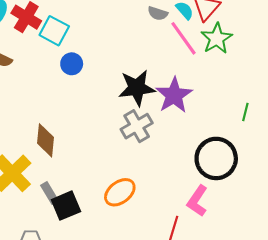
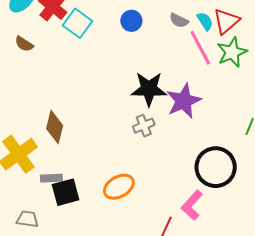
blue circle: (72, 64) -> (131, 21), moved
gray cross: (137, 126) -> (144, 126), size x0.7
gray rectangle: (49, 193) -> (51, 178), turned -70

